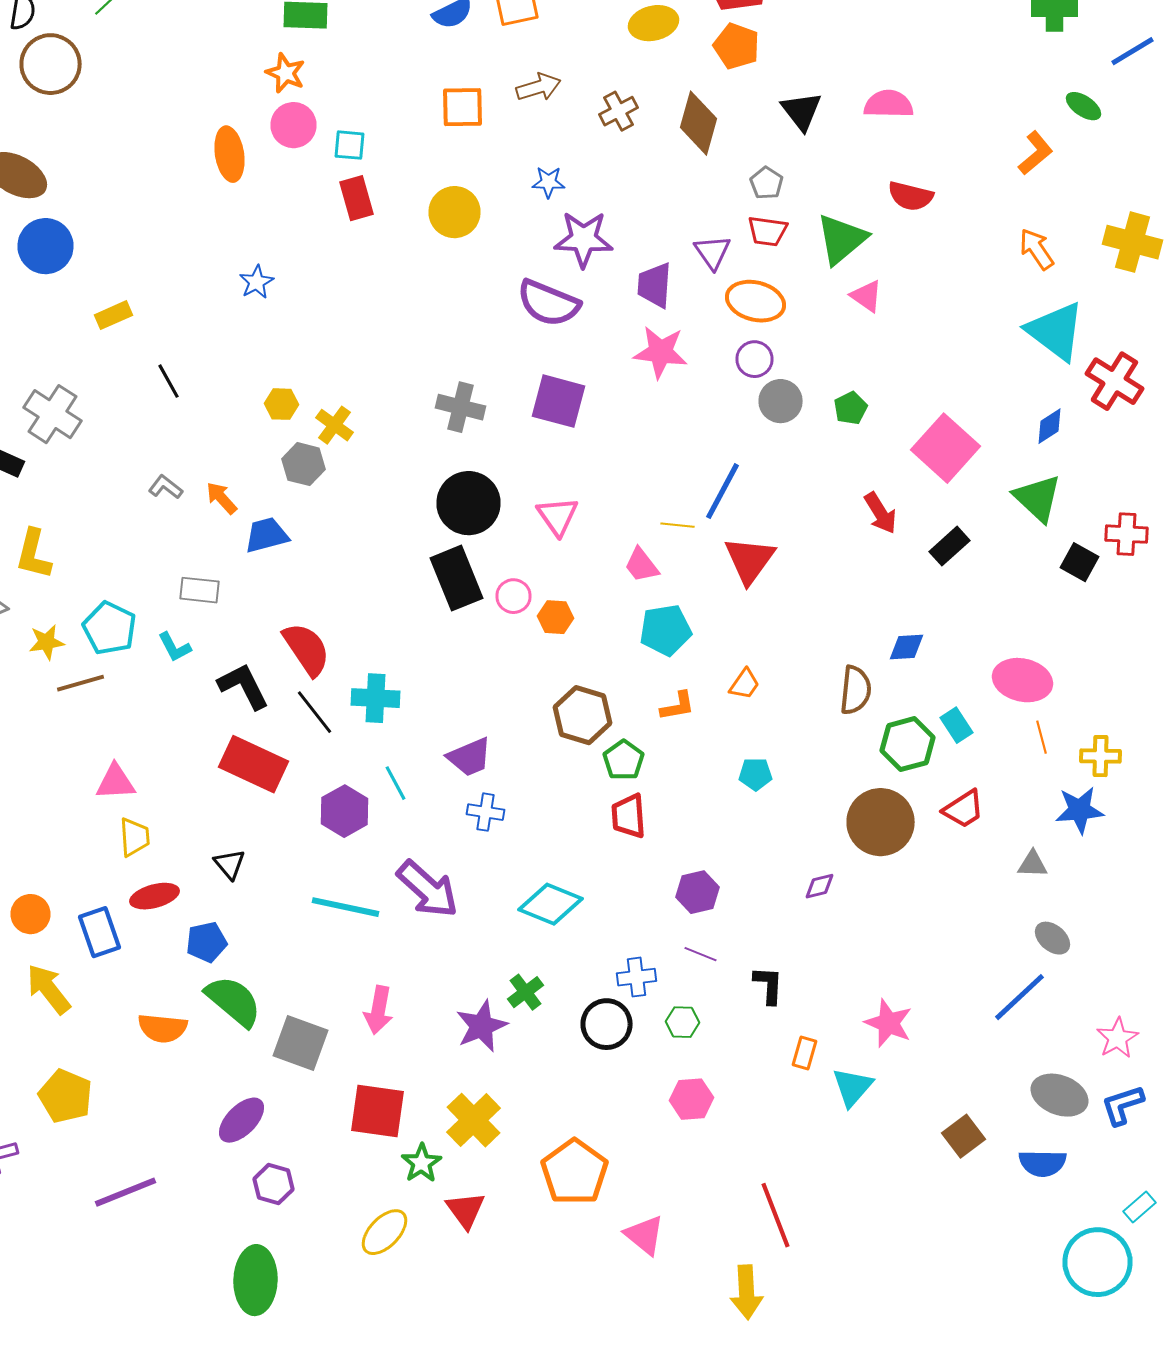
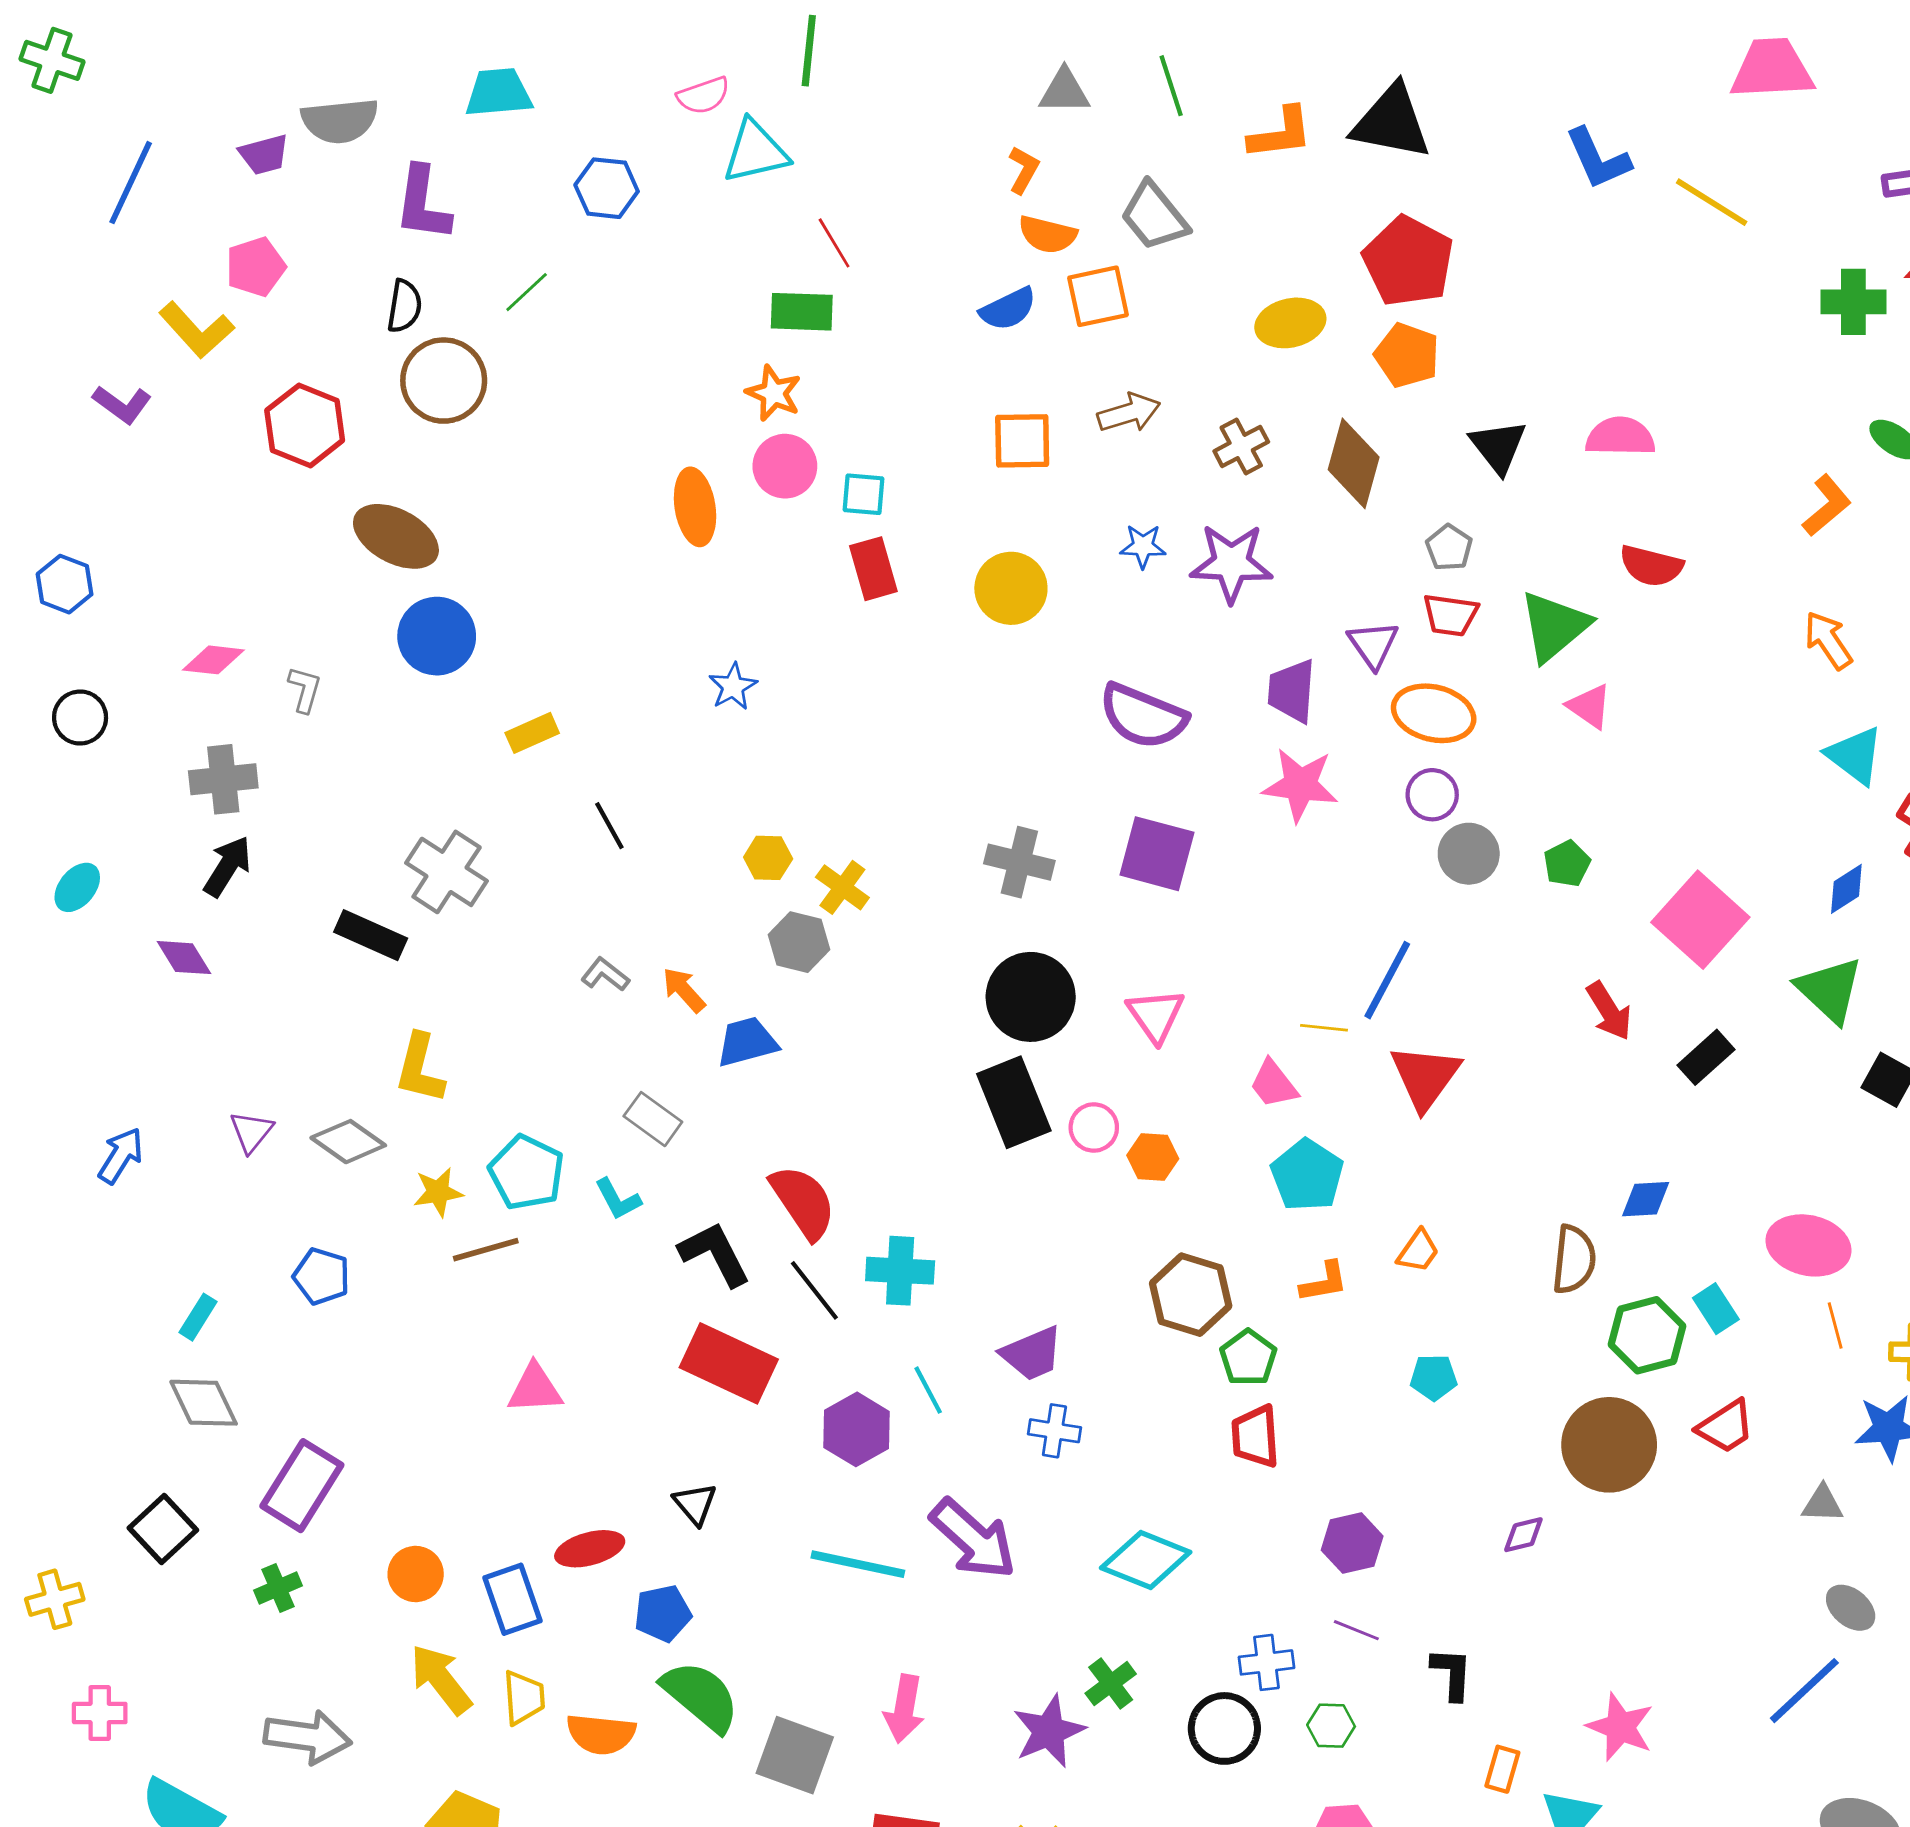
purple star: (584, 239) -> (1231, 563), moved
cyan triangle: (1056, 331) -> (1855, 755), size x0.7
gray rectangle: (200, 590) -> (653, 1119), turned 30
cyan pentagon: (666, 630) -> (1307, 1175), turned -30
yellow trapezoid: (134, 837) -> (524, 1698), moved

